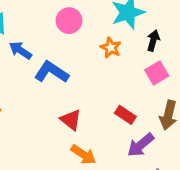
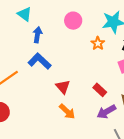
blue arrow: (20, 50) -> (37, 35), turned 56
blue L-shape: (52, 72) -> (40, 61), moved

